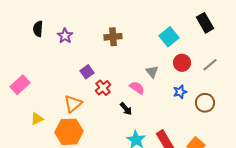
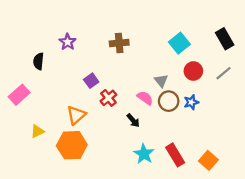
black rectangle: (205, 23) -> (225, 39), moved
black semicircle: (38, 29) -> (38, 61), moved
brown circle: (205, 103) -> (169, 101), moved

